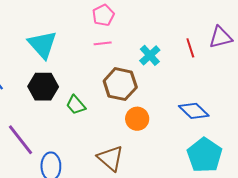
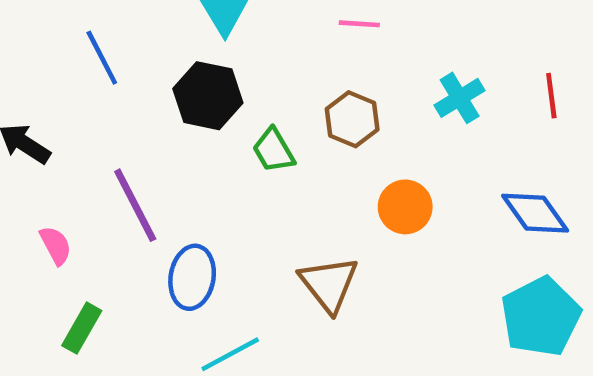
red line: (190, 48) -> (551, 96), moved
cyan cross: (150, 55) -> (460, 98), moved
brown hexagon: (120, 84) -> (352, 119), moved, size x0.7

